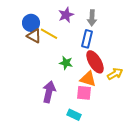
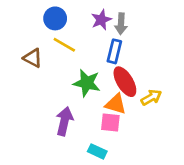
purple star: (66, 15) -> (101, 20), moved
blue circle: (31, 23) -> (55, 18), moved
brown triangle: (34, 36) -> (33, 58), moved
green star: (66, 63) -> (87, 83), size x1.5

